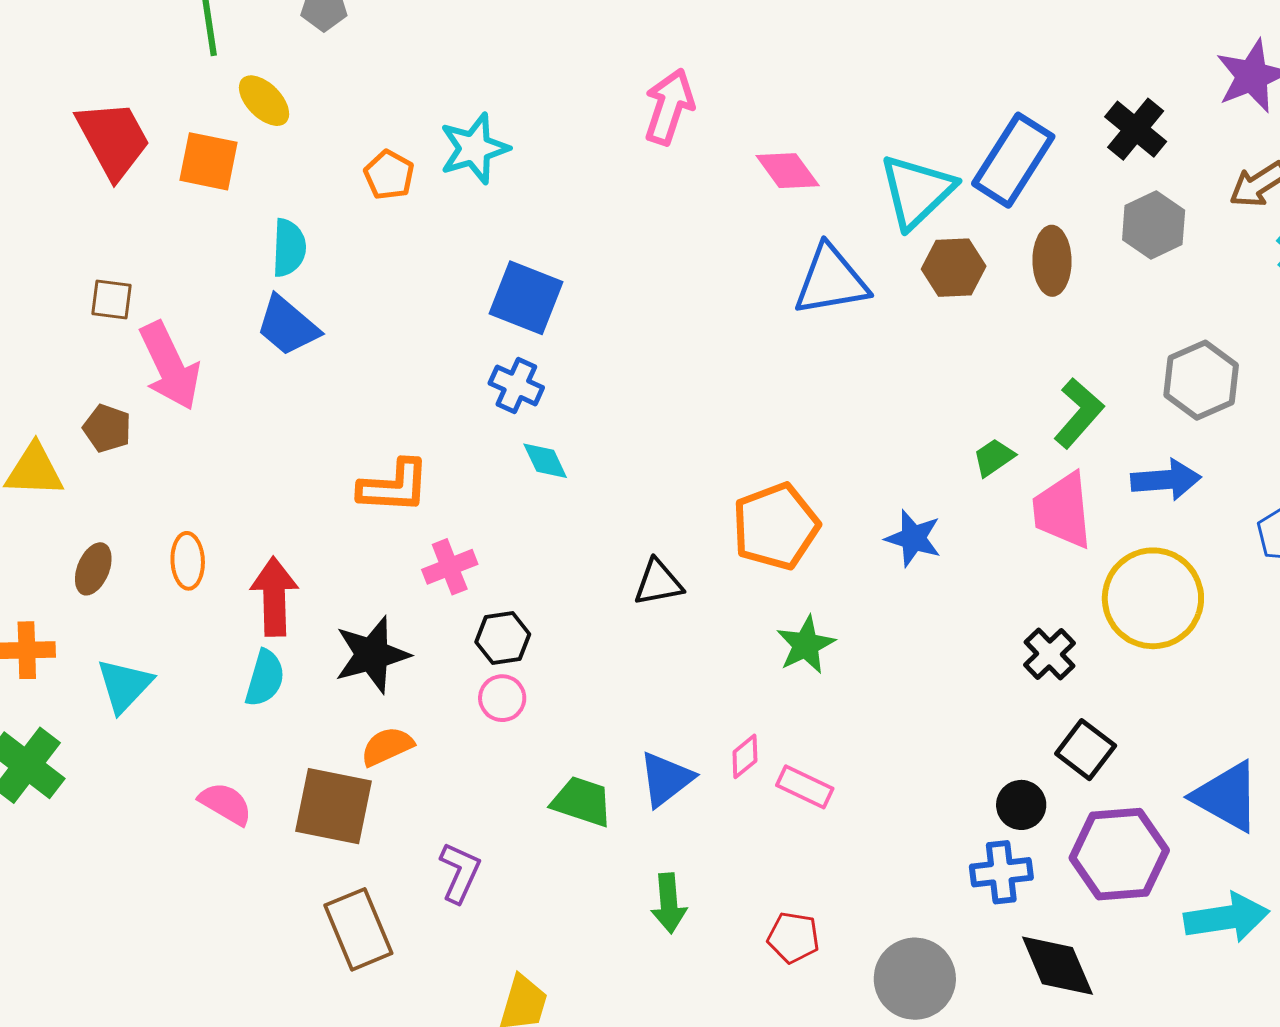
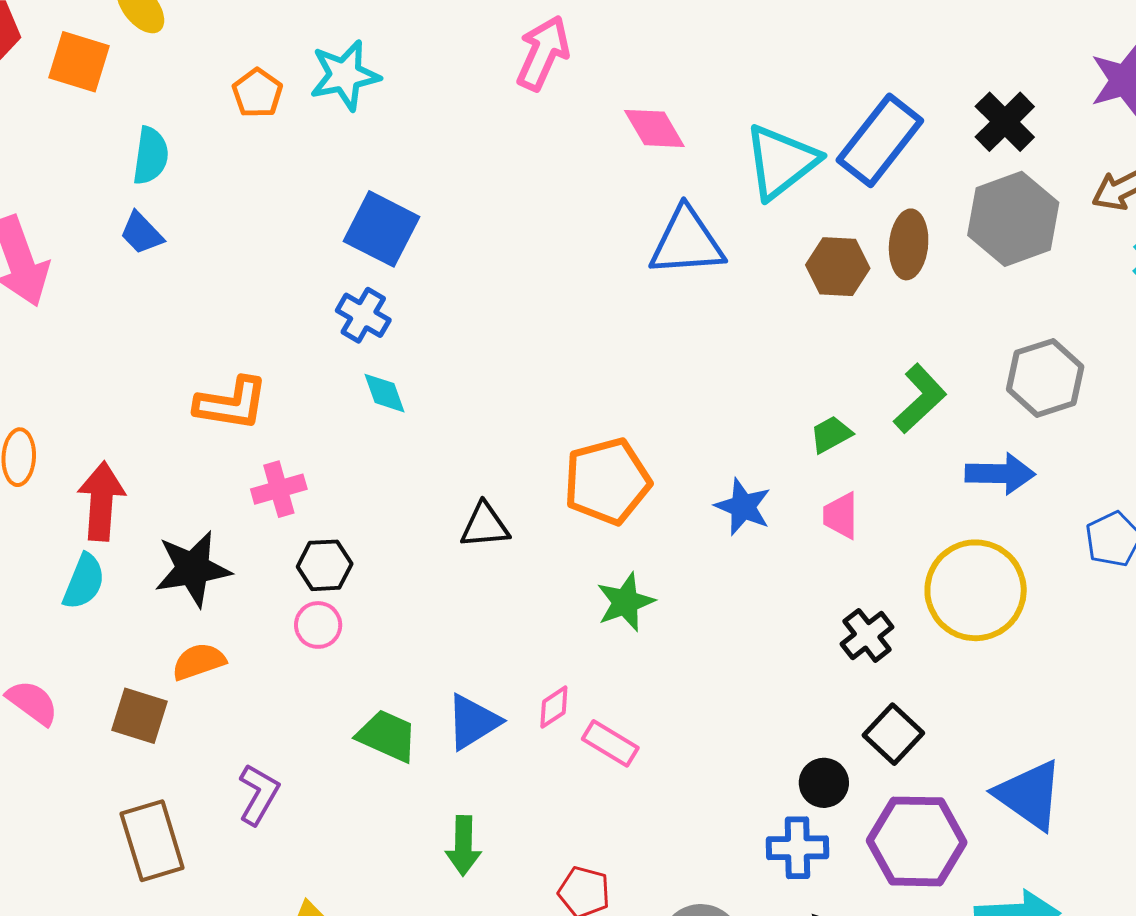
gray hexagon: (1154, 225) -> (1013, 219), size x1.4
brown hexagon: (954, 268) -> (838, 267), moved
blue trapezoid: (288, 326) -> (142, 233), size x0.7
pink trapezoid: (1063, 510) -> (841, 516), moved, size x0.6
brown square: (334, 806) -> (140, 716), size x0.7

